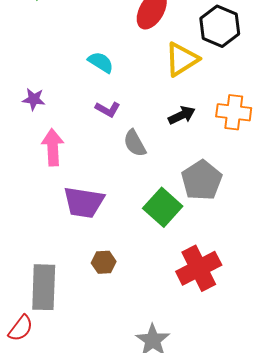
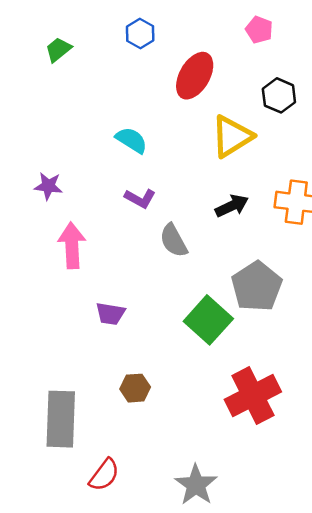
black hexagon: (220, 26) -> (279, 95), size x0.7
purple trapezoid: (84, 202) -> (110, 314), size x0.6
red semicircle: (21, 328) -> (104, 475), moved

